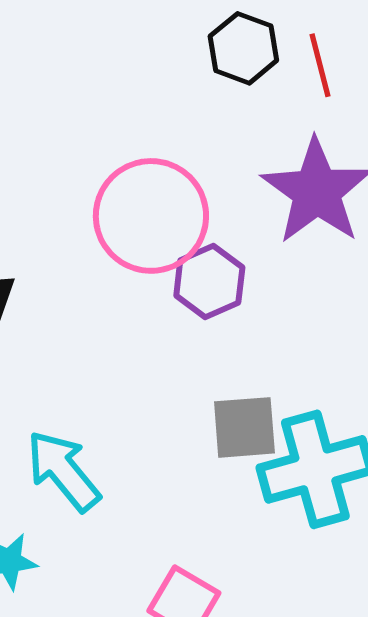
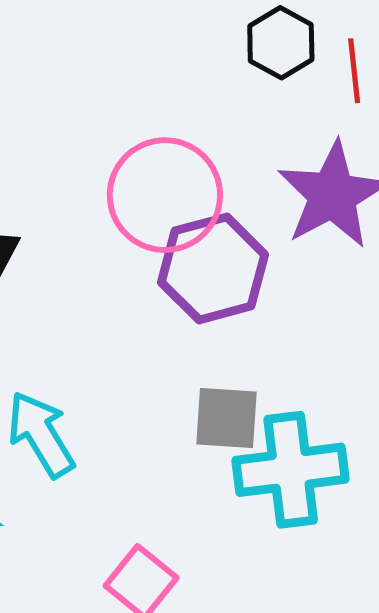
purple hexagon: (209, 282) -> (213, 268), size x1.5

